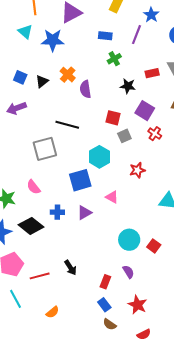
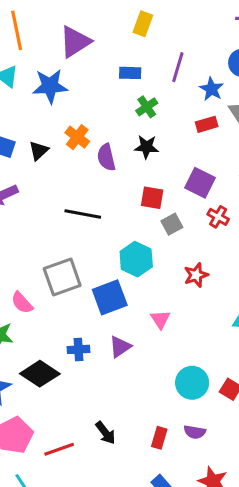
blue star: (151, 15) -> (212, 89), moved
black star: (128, 86) -> (146, 147), moved
gray square: (45, 149) -> (62, 277), moved
pink semicircle: (34, 187) -> (22, 303), moved
pink triangle: (112, 197) -> (160, 319), turned 32
purple semicircle: (128, 272) -> (195, 432), turned 136
red rectangle: (105, 282) -> (159, 438), moved

